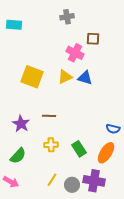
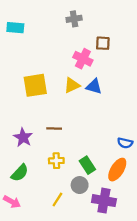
yellow square: (32, 77) -> (35, 85), turned -30
gray circle: (72, 185) -> (80, 185), moved

